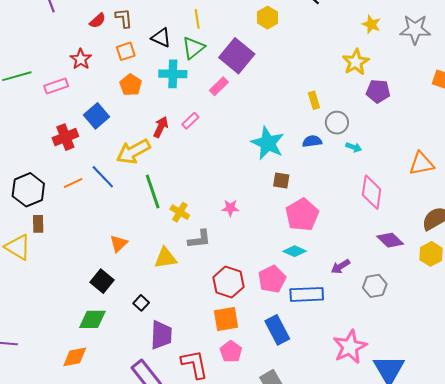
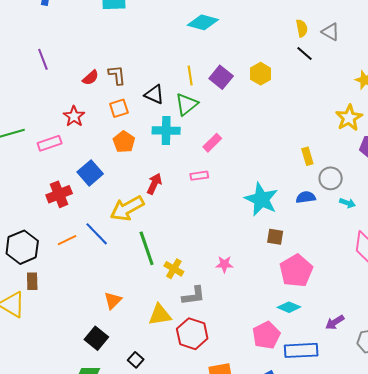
purple square: (237, 56) -> (221, 77), moved, size x0.7
pink rectangle: (190, 121) -> (199, 176), moved, turned 36
red hexagon: (228, 282) -> (192, 334), moved

